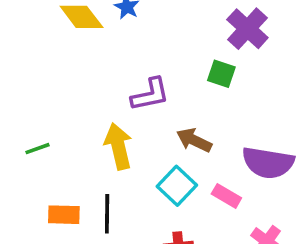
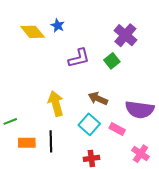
green square: (221, 74) -> (112, 61), turned 35
purple L-shape: (150, 94) -> (79, 58), moved
green line: (38, 149) -> (10, 121), moved

